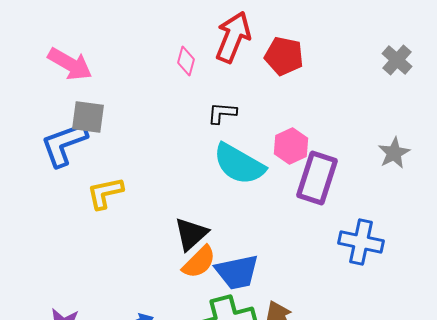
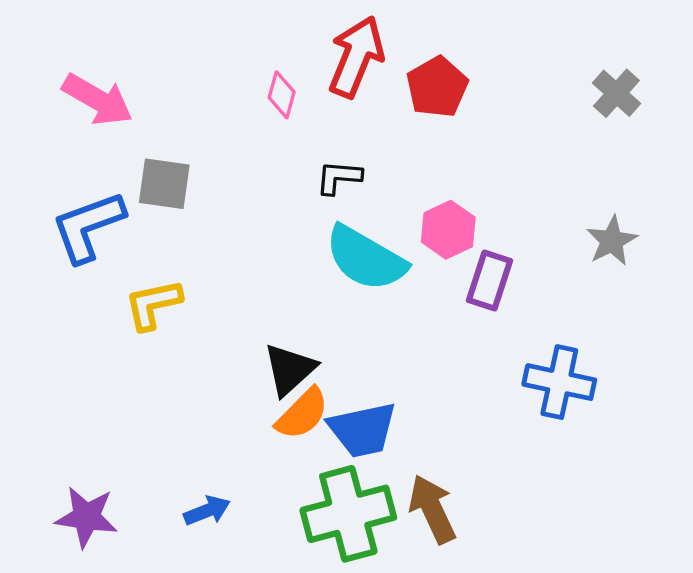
red pentagon: (284, 56) -> (437, 87), turned 30
gray square: (88, 117) -> (164, 184), moved
purple rectangle: (317, 178) -> (490, 281), size x0.7

